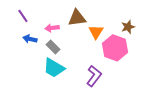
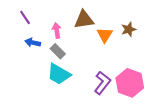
brown star: (128, 27) -> (129, 29), moved
pink arrow: (52, 28) -> (57, 31), turned 88
pink hexagon: (115, 48) -> (130, 83), moved

